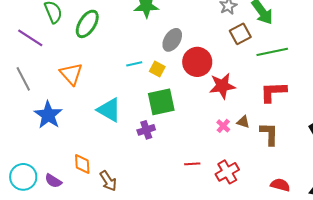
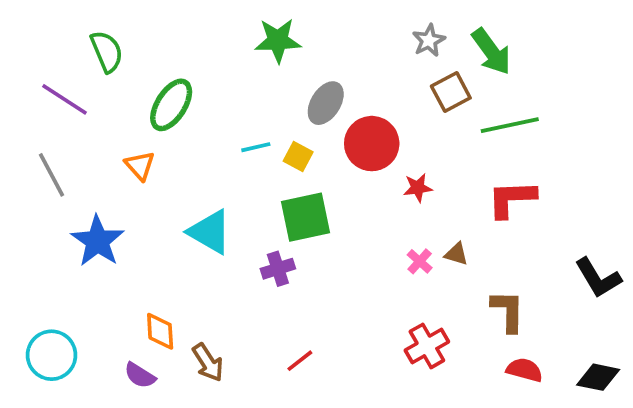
green ellipse: (87, 24) -> (171, 105), moved
orange triangle: (71, 74) -> (140, 166), size x0.7
red star: (222, 86) -> (418, 188), size x0.6
brown L-shape: (269, 134) -> (508, 311), moved
red line: (192, 164) -> (300, 361), moved, turned -35
purple semicircle: (53, 181) -> (140, 375), moved

